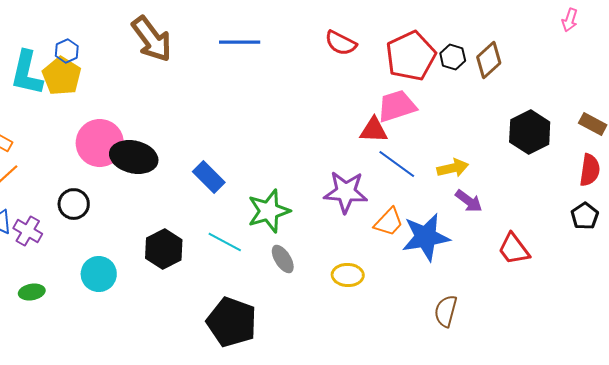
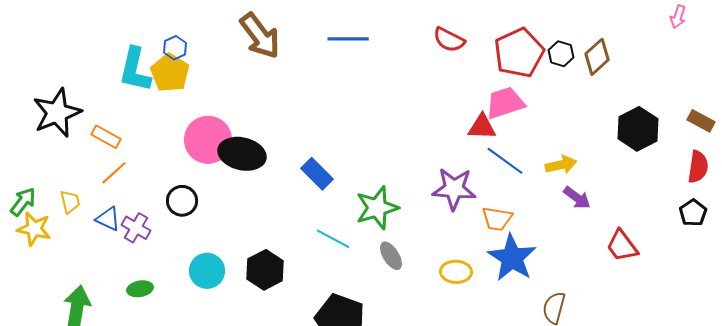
orange trapezoid: (389, 222) -> (497, 219), turned 56
blue star: (426, 237) -> (512, 258), moved, turned -30
black hexagon: (164, 249) -> (265, 270), moved

